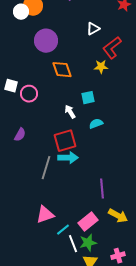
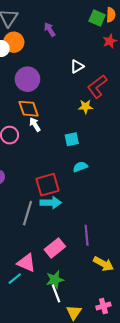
orange diamond: (62, 70) -> (29, 109), moved
white arrow: (70, 112) -> (35, 125), moved
pink triangle: (45, 215) -> (26, 263), turned 42
pink rectangle: (88, 222) -> (55, 248), moved
cyan line: (63, 230) -> (15, 279), moved
green star: (88, 243) -> (55, 280), moved

